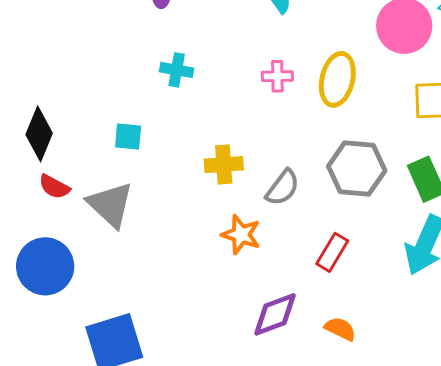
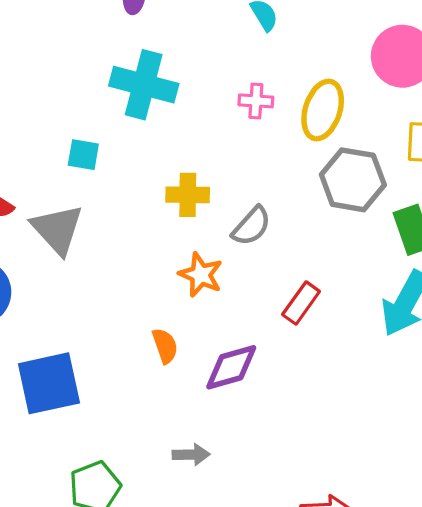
cyan cross: (177, 70) -> (144, 85), size x1.8
gray hexagon: (357, 169) -> (353, 180), moved
orange semicircle: (340, 329) -> (165, 346), moved, turned 40

